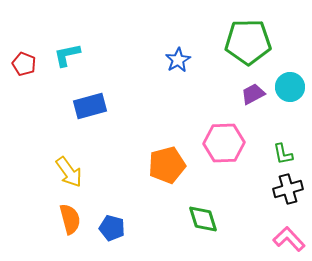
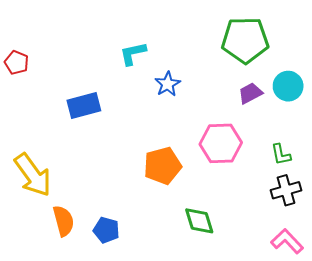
cyan L-shape: (67, 55) -> (133, 53), moved
blue star: (178, 60) -> (168, 84), moved
yellow arrow: (69, 172) -> (33, 175), moved, size x1.4

